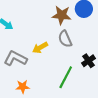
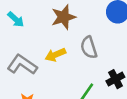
brown star: (62, 15) -> (64, 17), moved, turned -30

